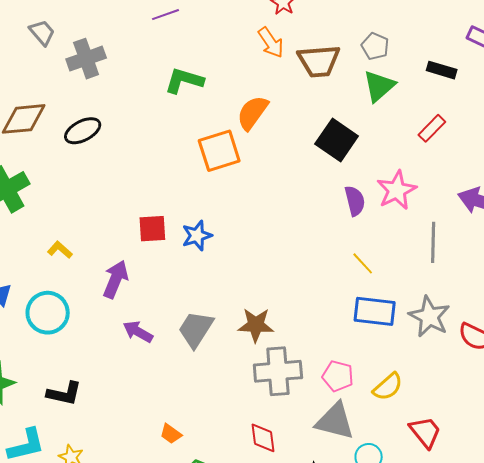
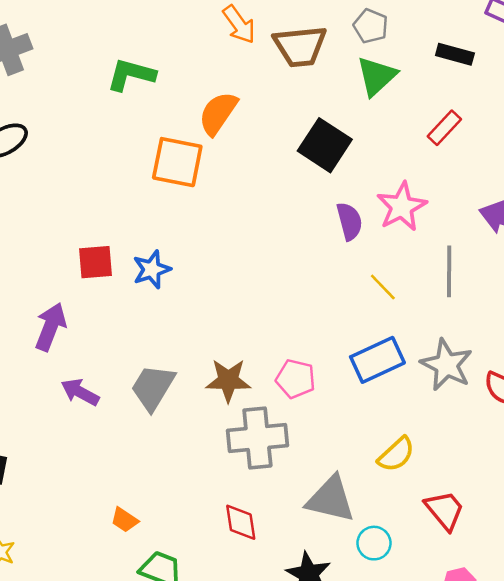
orange square: (219, 151) -> (177, 162), turned 30
yellow line: (363, 263) -> (383, 287), moved
blue rectangle: (375, 311) -> (377, 360), turned -30
pink pentagon: (338, 376) -> (296, 379), moved

